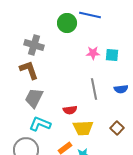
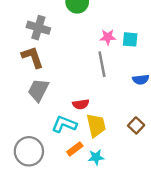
gray line: (94, 89) -> (102, 64), moved
cyan L-shape: (40, 124) -> (64, 124), moved
yellow trapezoid: (83, 128) -> (96, 125), turned -100

